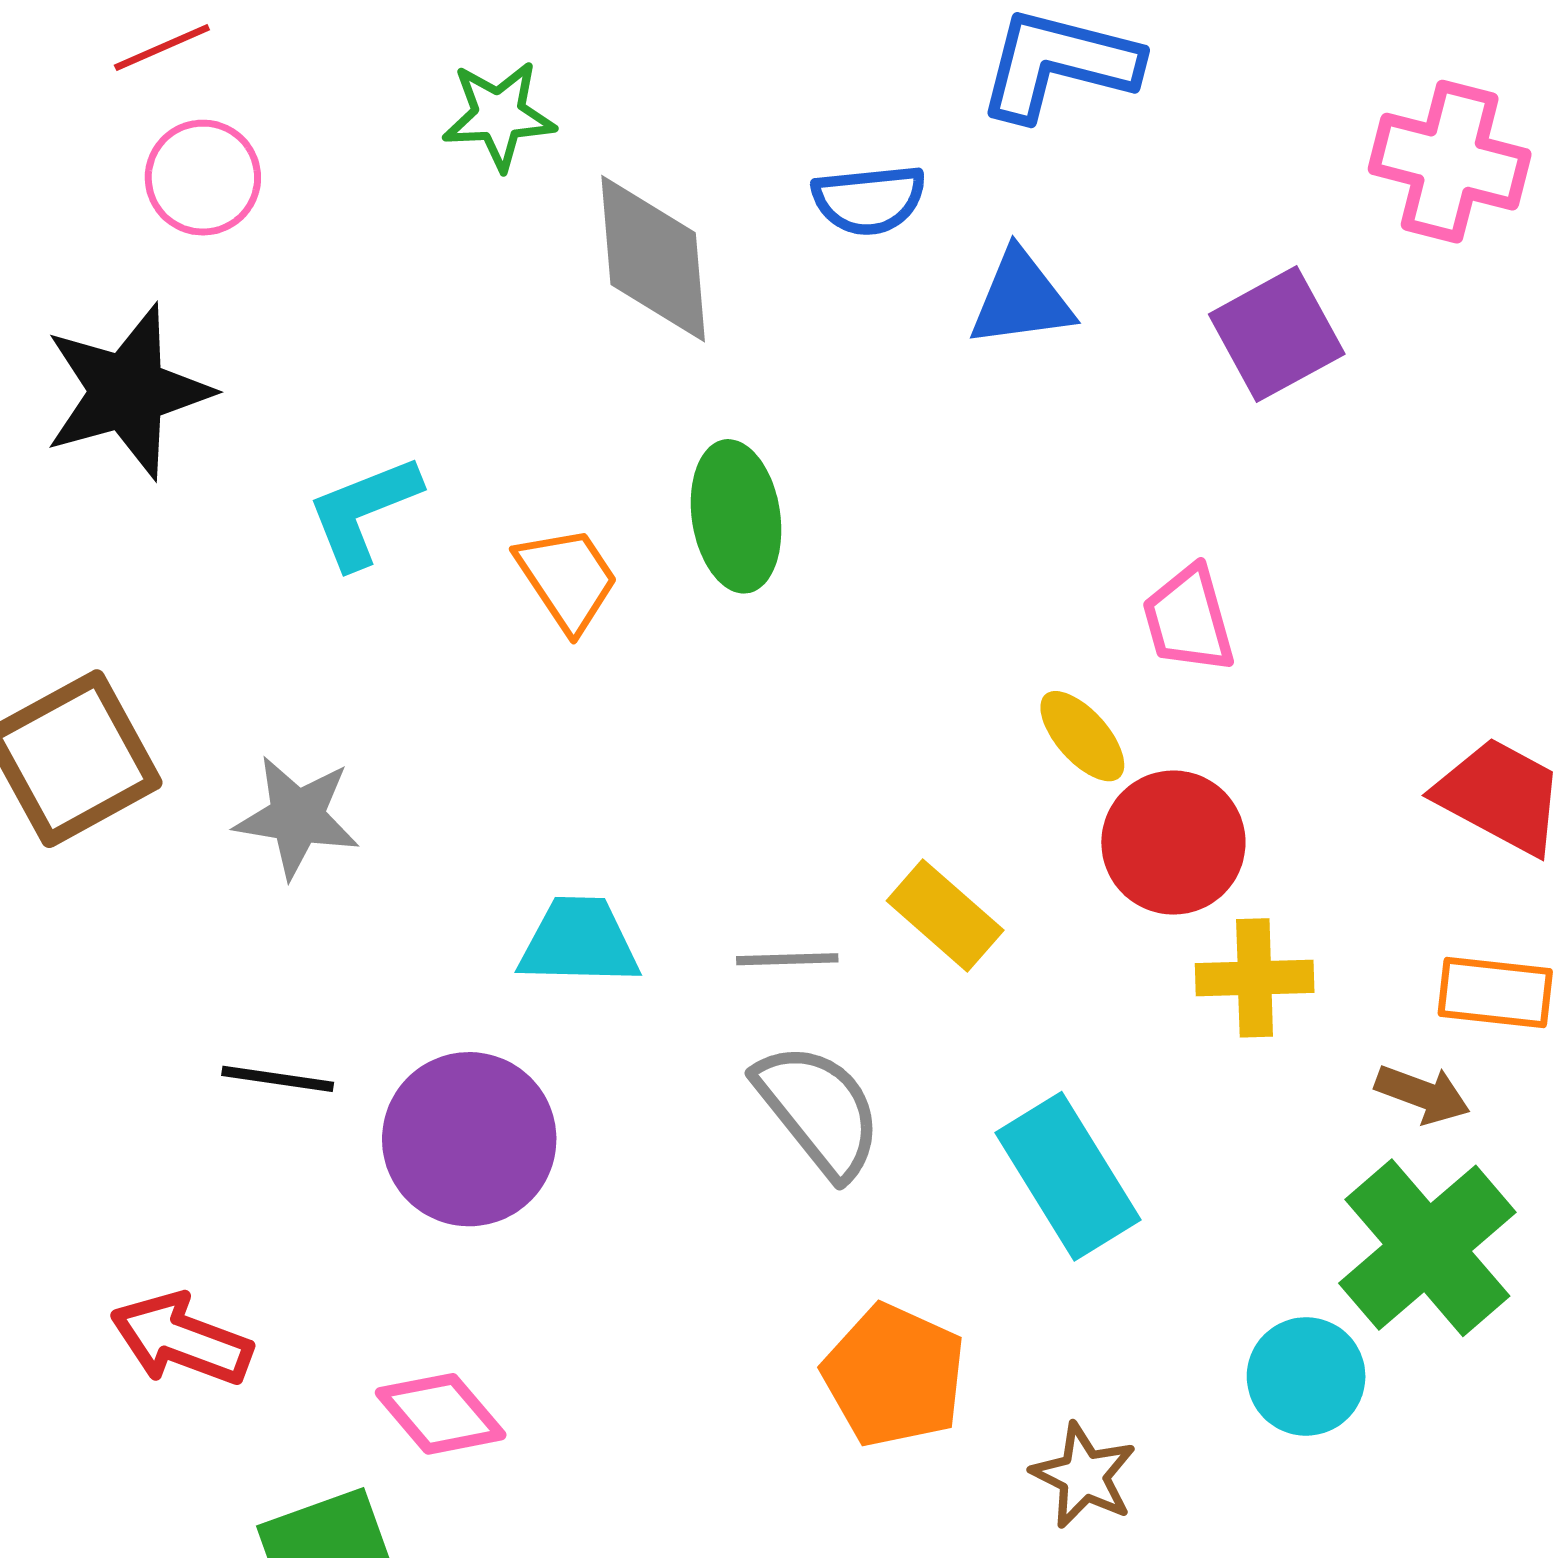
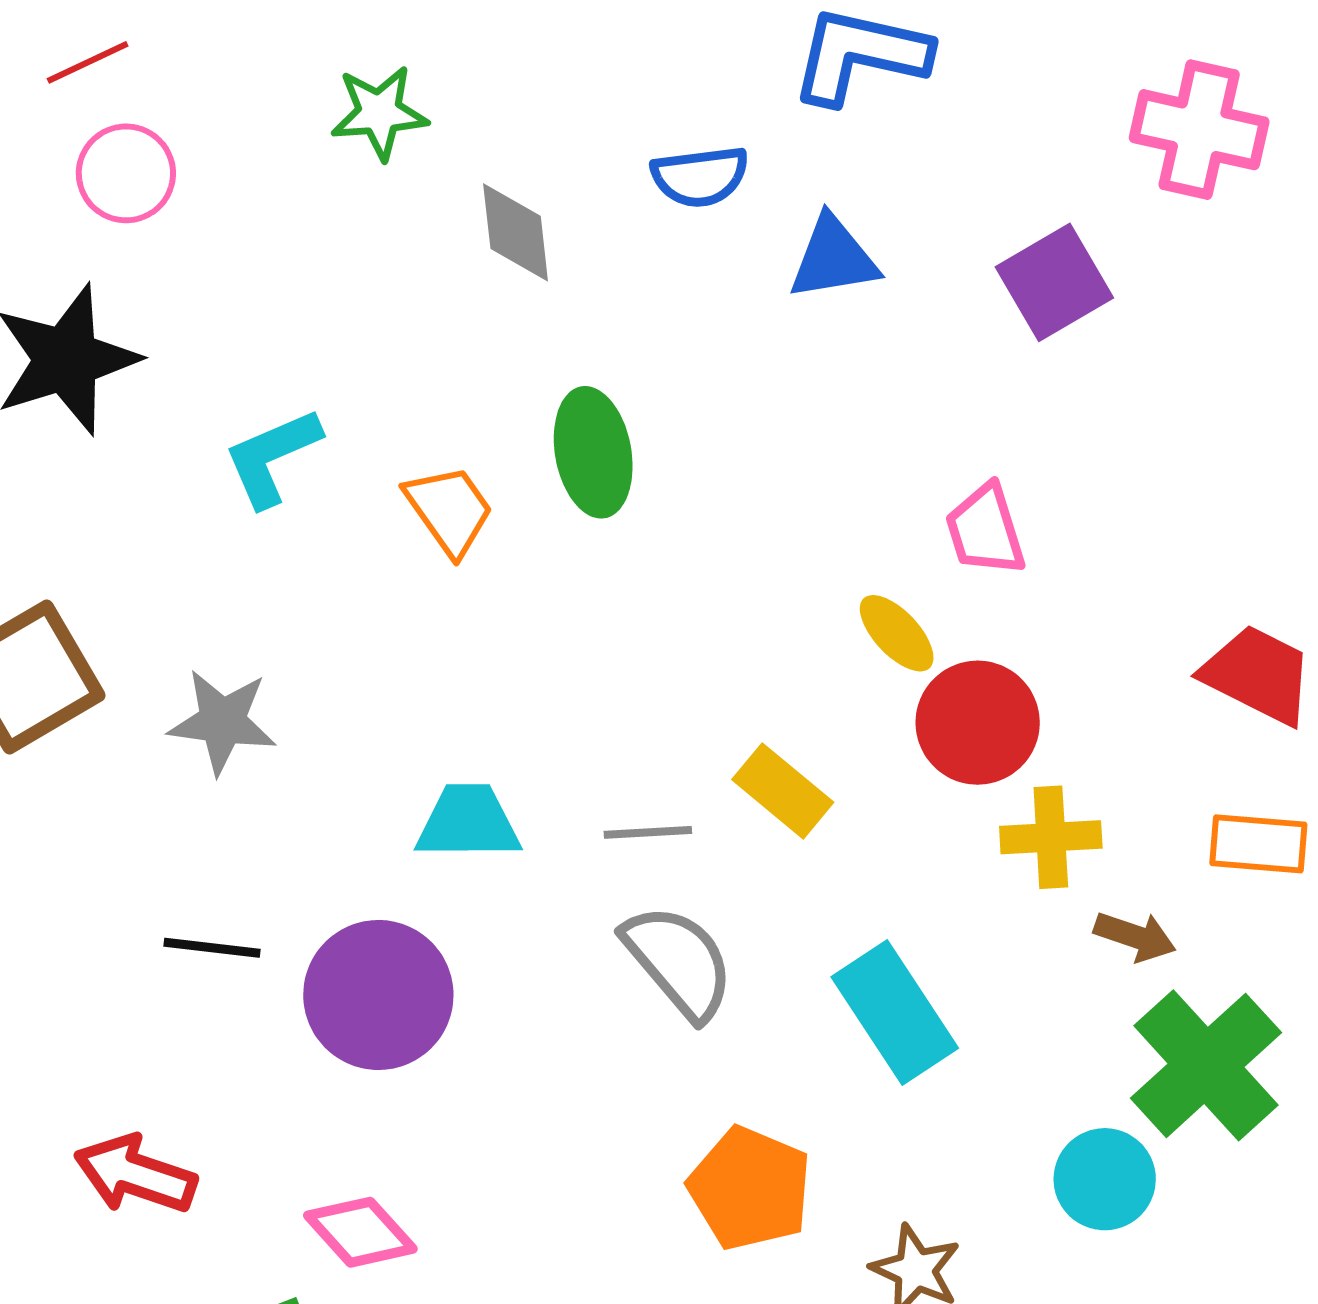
gray diamond: (653, 259) -> (516, 232), size x0.7
brown arrow: (1423, 1094) -> (1135, 936), moved

